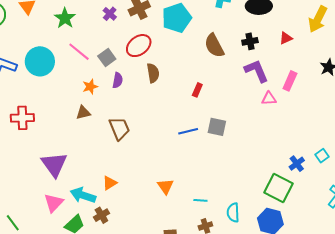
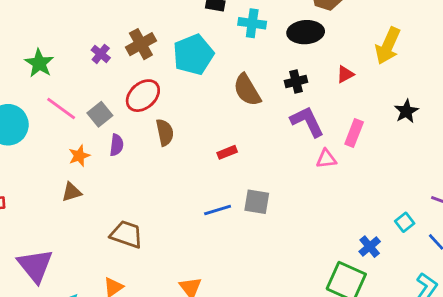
red rectangle: (197, 90) -> (227, 152), turned 48
brown trapezoid: (119, 128) -> (127, 234), moved, turned -45
cyan square: (322, 156) -> (405, 222), moved

